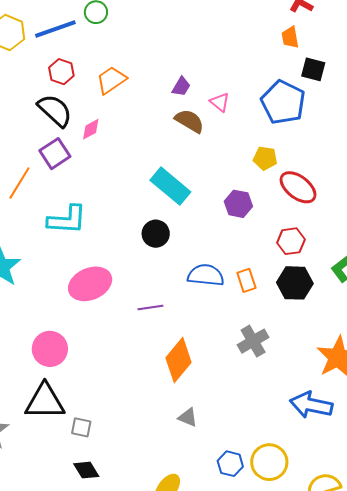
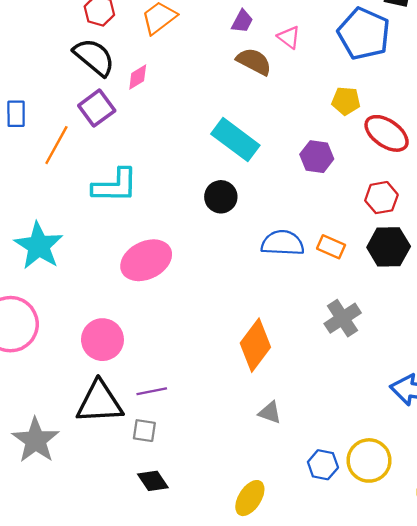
orange rectangle: (246, 280) -> (331, 247), turned -45
purple line: (150, 307) -> (152, 391), moved

